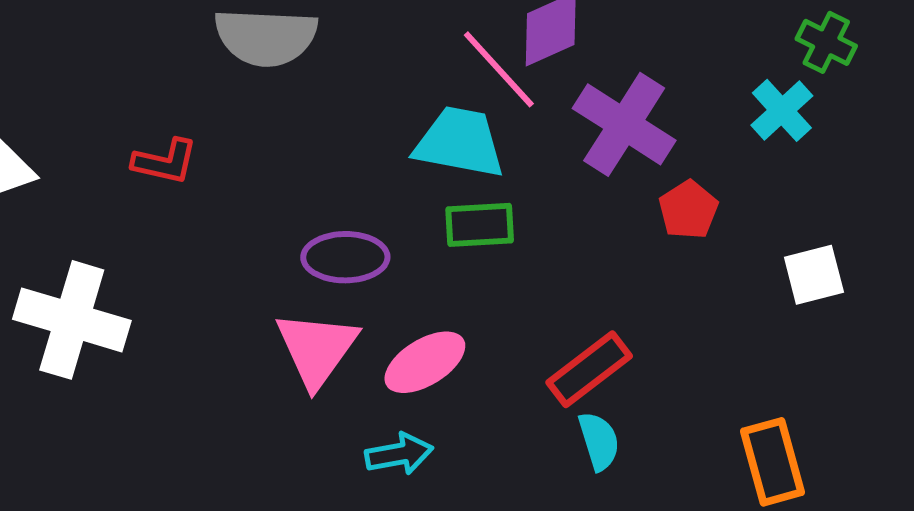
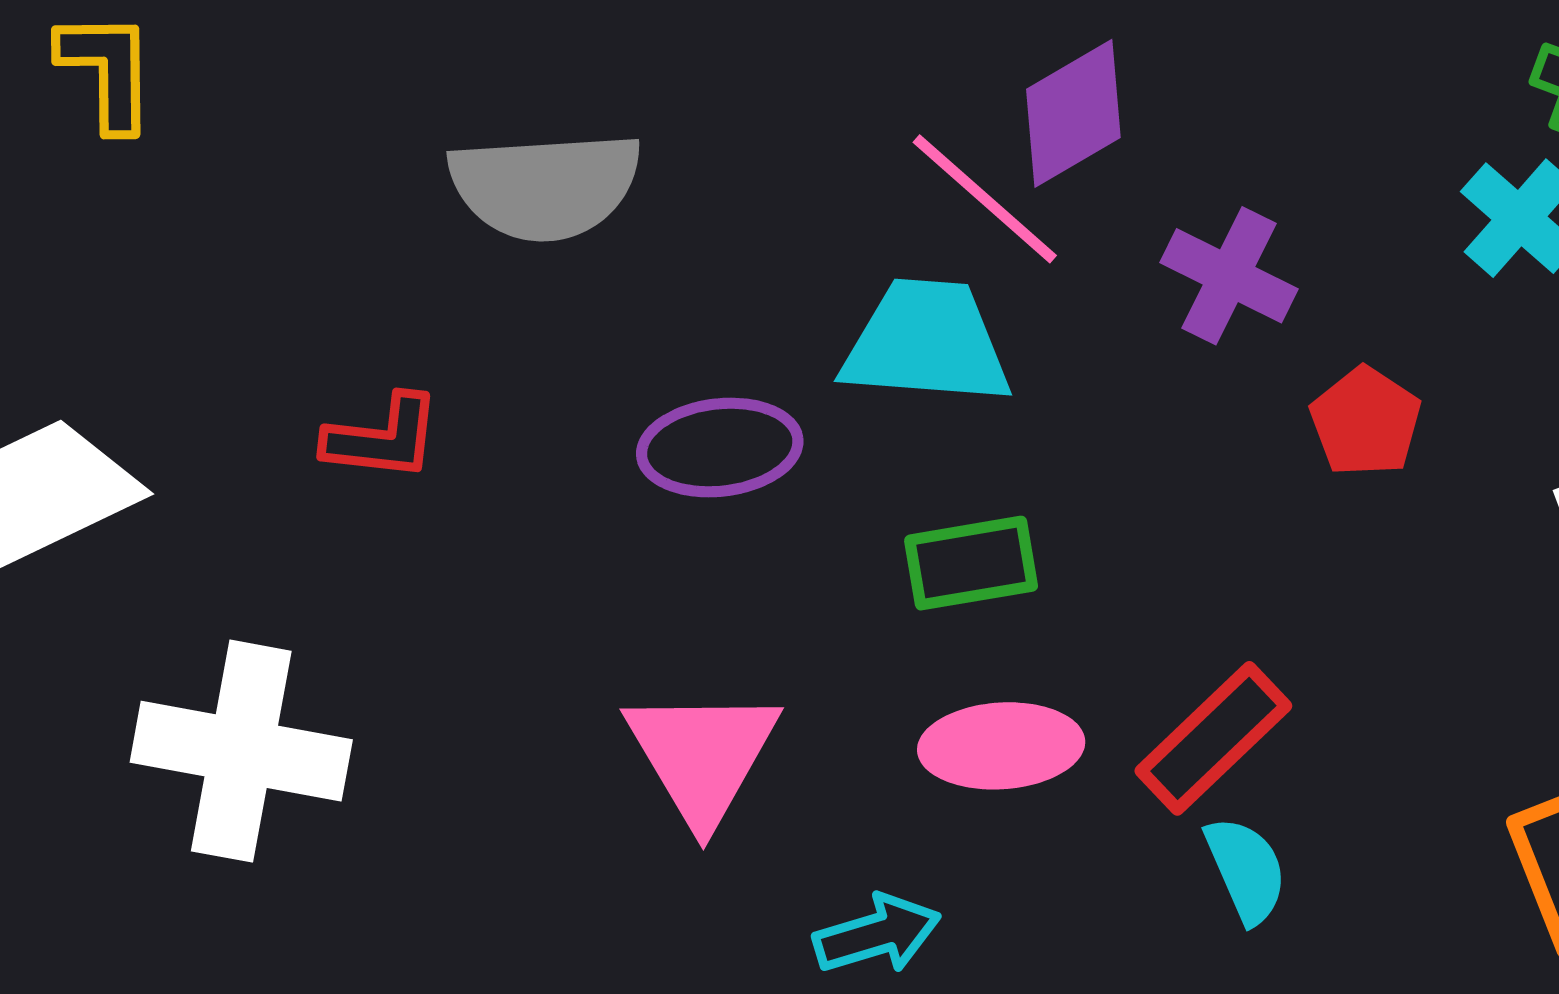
purple cross: (624, 124) -> (1229, 276), size x0.7
green rectangle: (480, 225) -> (971, 563), moved
purple ellipse: (345, 257) -> (720, 448), moved
pink ellipse: (425, 362) -> (1001, 746), moved, turned 34

